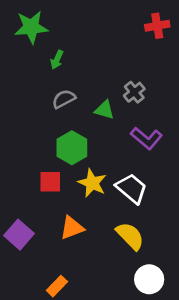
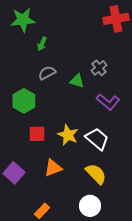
red cross: (157, 26) -> (116, 19), size x1.4
green hexagon: (72, 148) -> (24, 101), moved
white circle: (149, 279) -> (90, 206), moved

